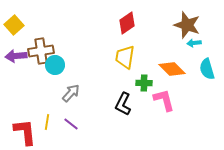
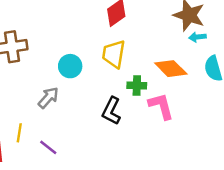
cyan circle: (55, 65) -> (70, 66), moved
purple line: (71, 124) -> (48, 147), moved

